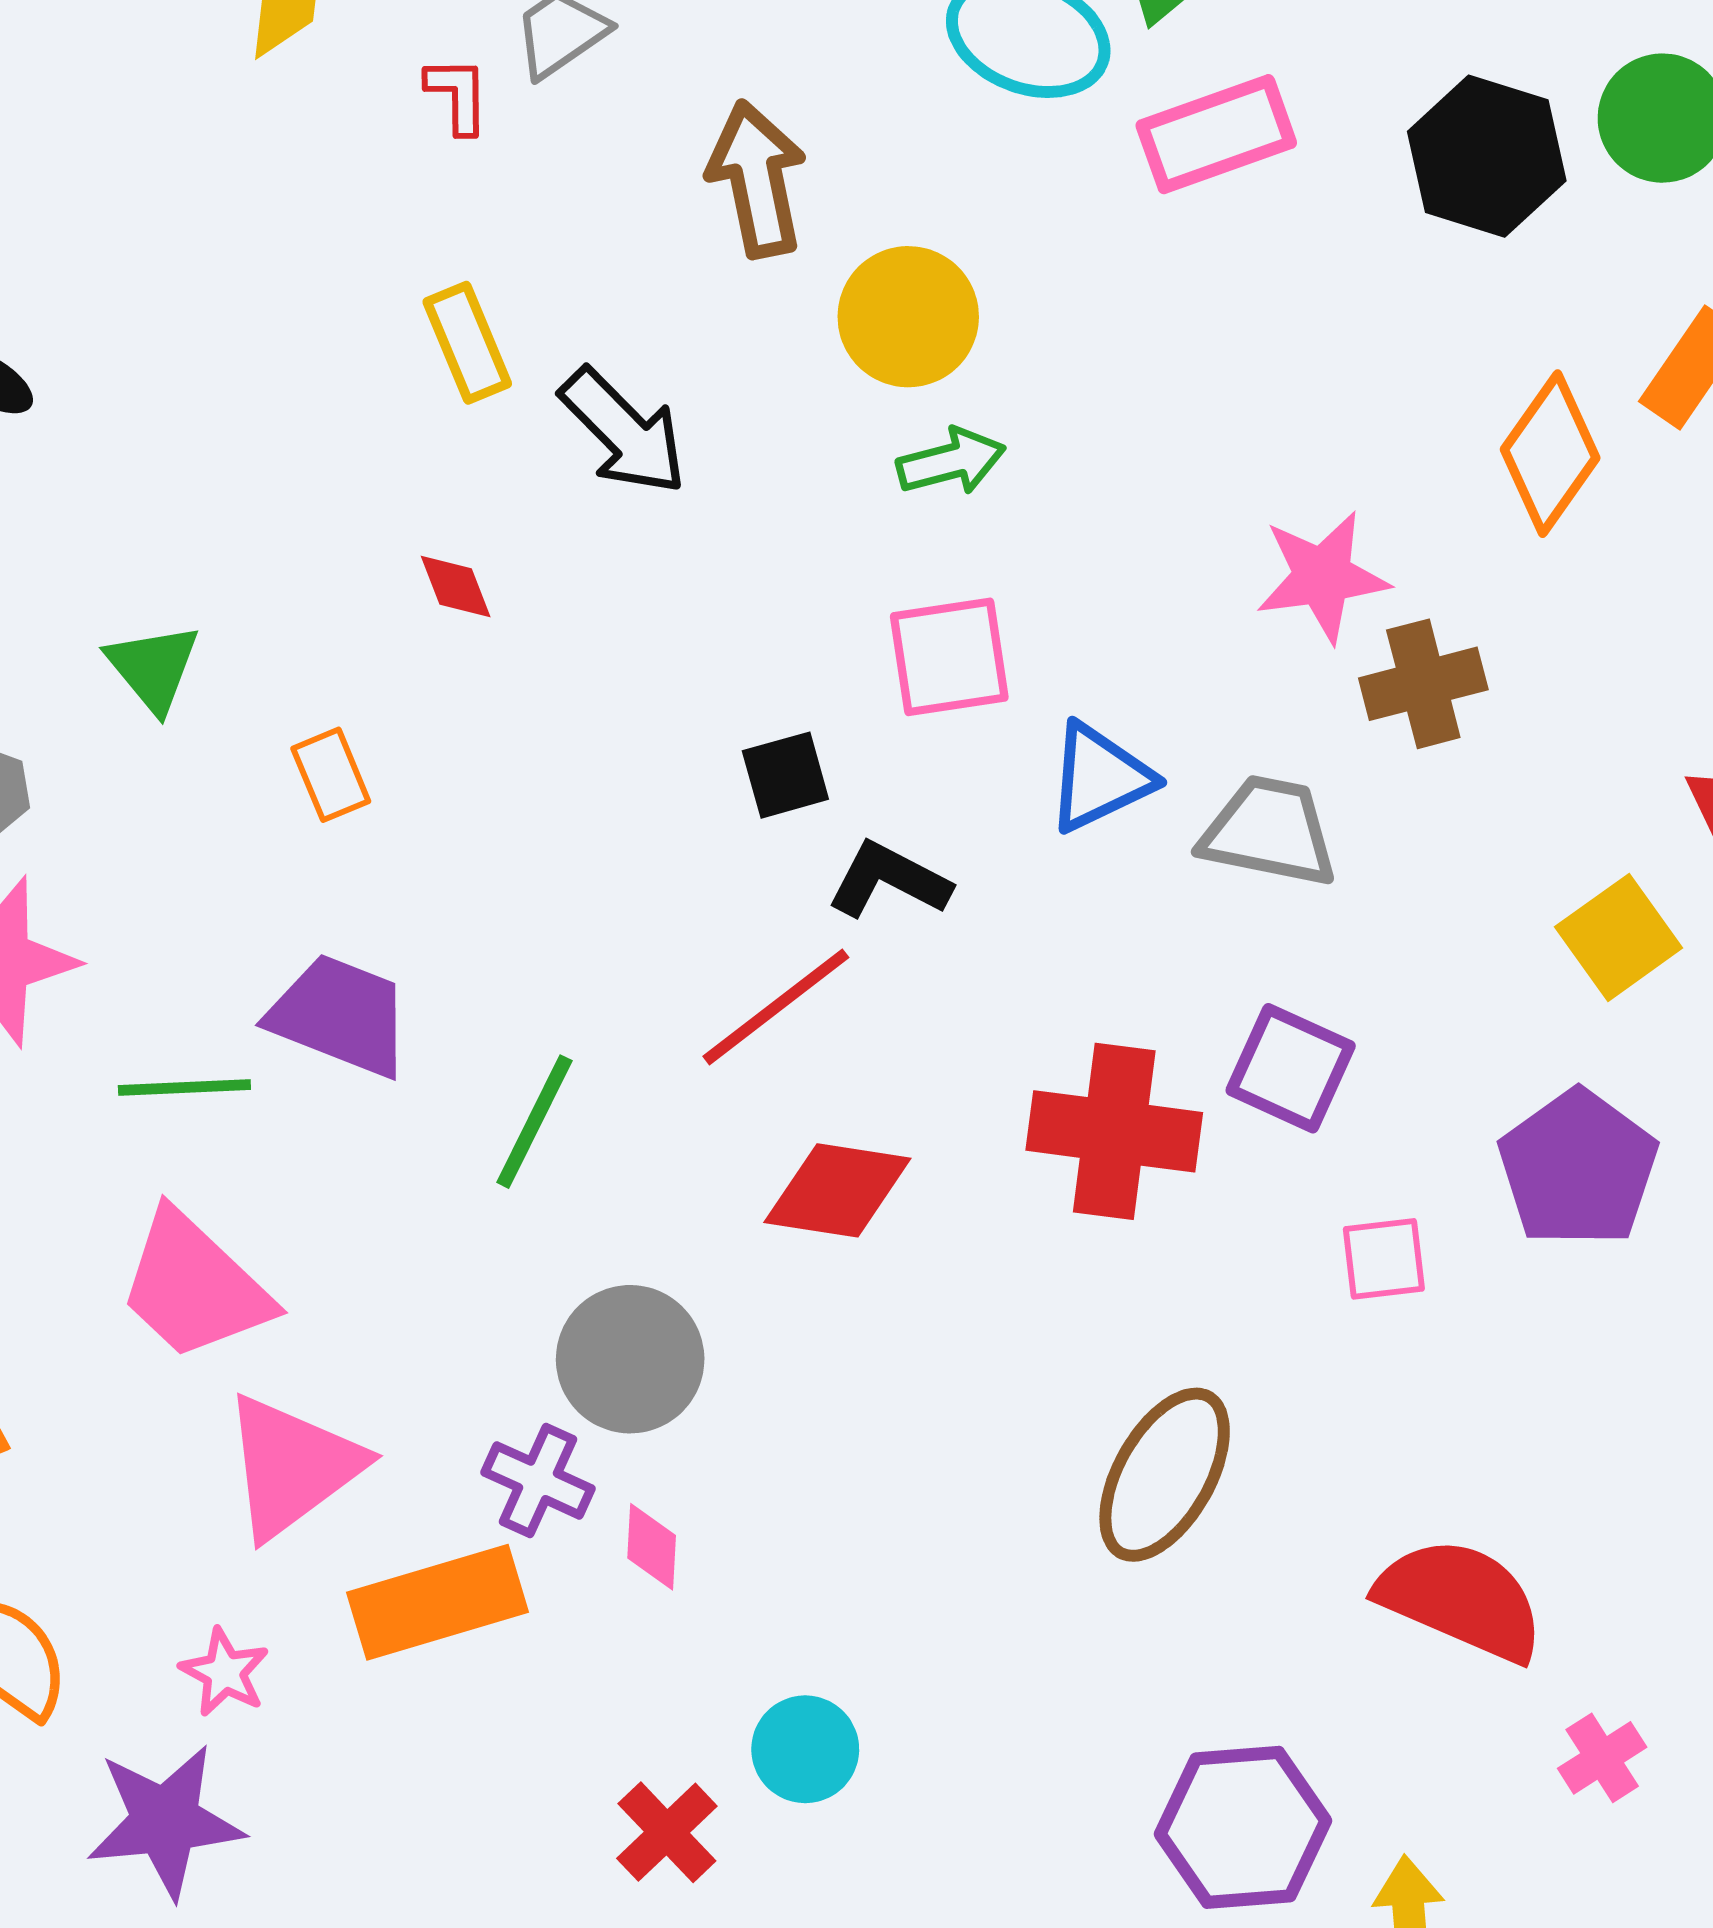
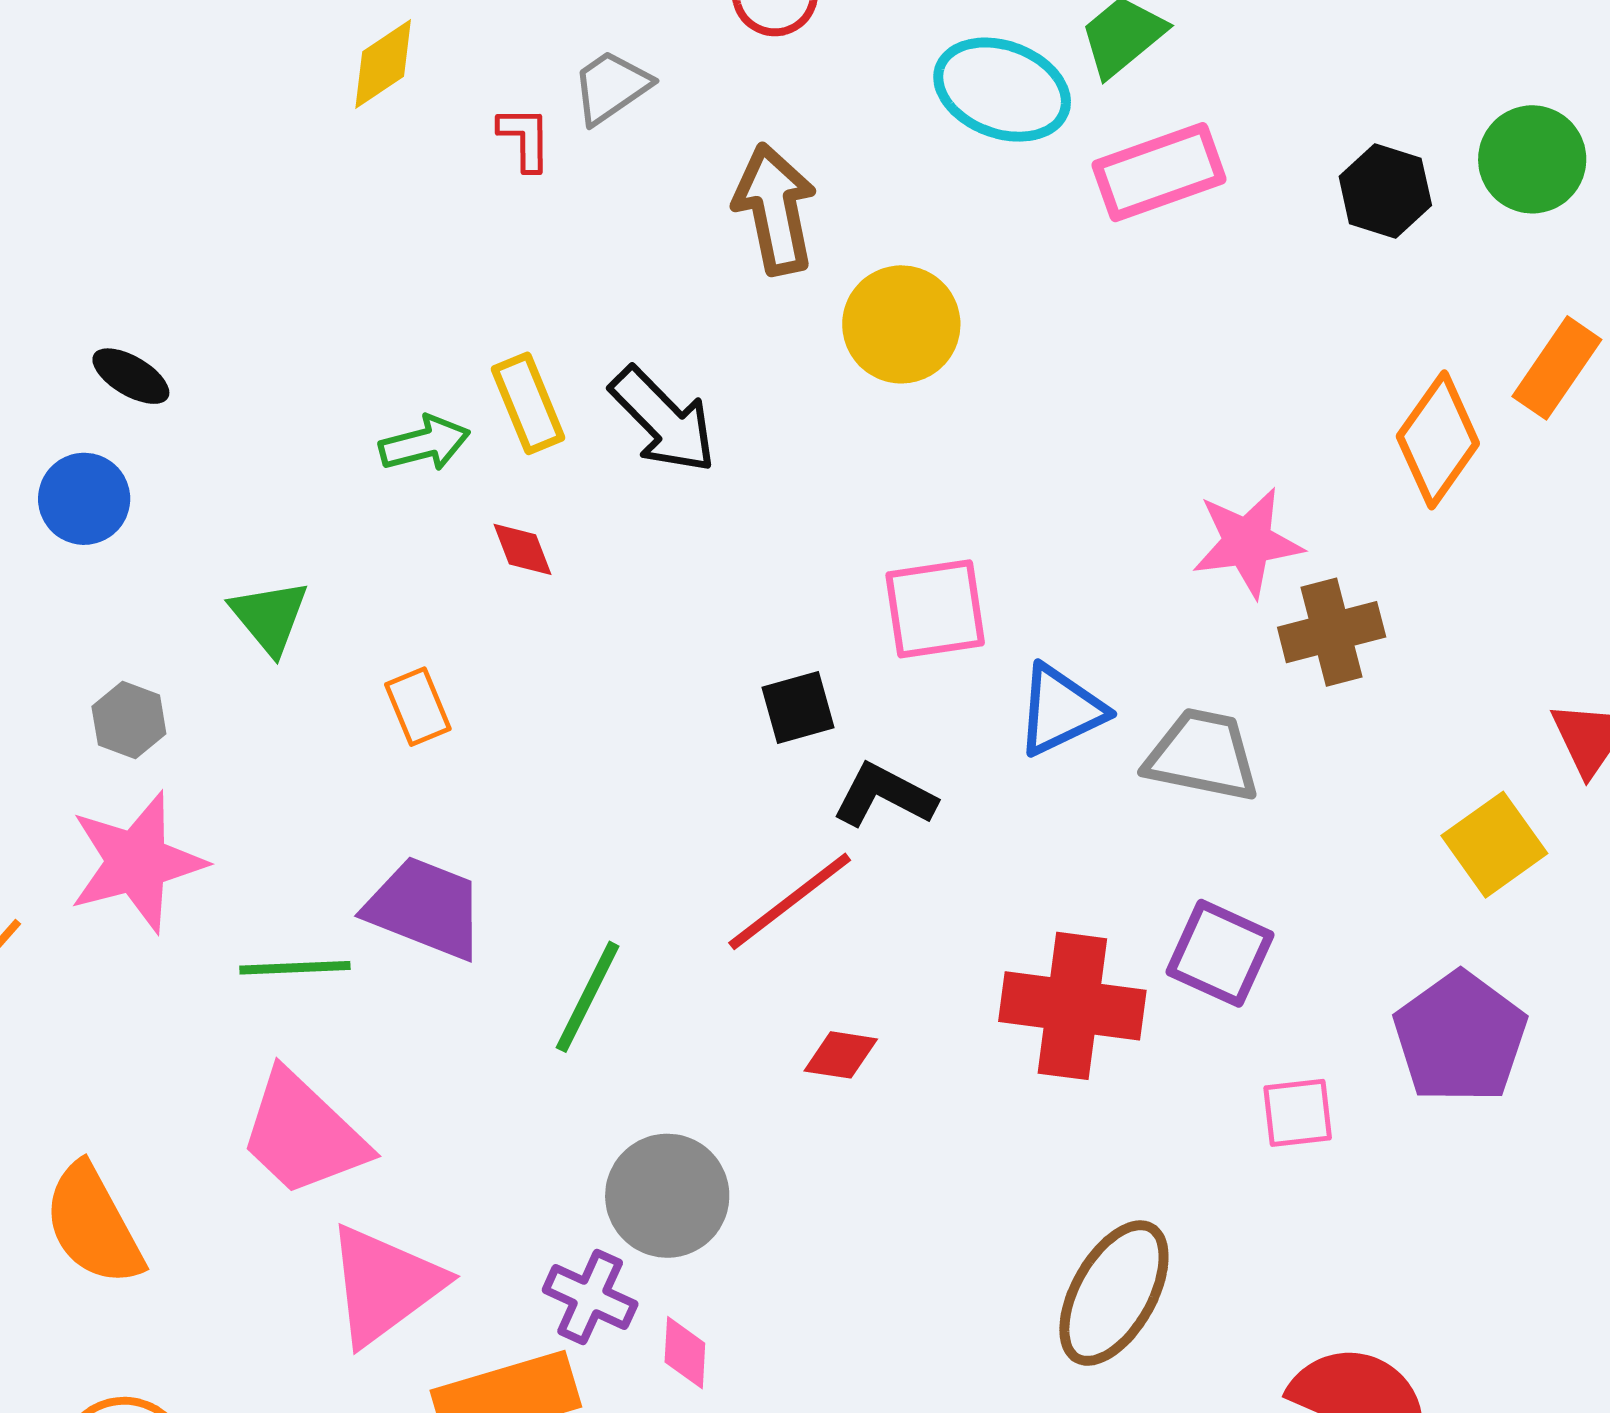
black hexagon: (1487, 156) -> (1385, 191), size x0.7
yellow rectangle: (467, 343) -> (528, 403), moved
green arrow: (951, 462) -> (425, 443), moved
red diamond: (837, 1190) -> (841, 1055), size x0.6

